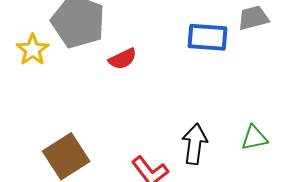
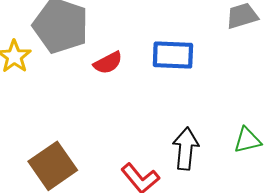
blue rectangle: (207, 37) -> (173, 55), moved

